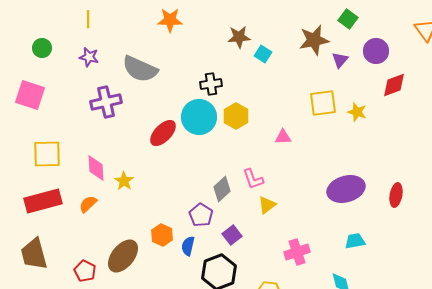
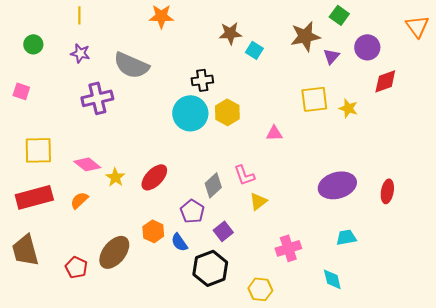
pink square: (30, 95) -> (21, 91), size x0.6
red ellipse: (163, 133) -> (154, 177), moved
pink diamond: (96, 168) -> (87, 164), turned -48
blue semicircle: (188, 246) -> (179, 242), turned -48

